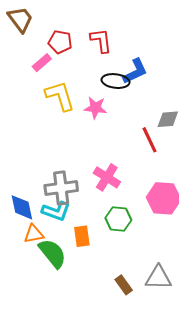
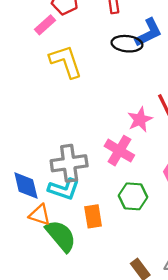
pink star: (95, 108) -> (140, 120), moved, turned -30
orange triangle: (34, 234) -> (40, 215), turned 30

